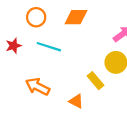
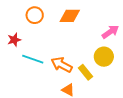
cyan line: (49, 47) -> (33, 59), moved
orange arrow: (38, 87) -> (62, 65), moved

